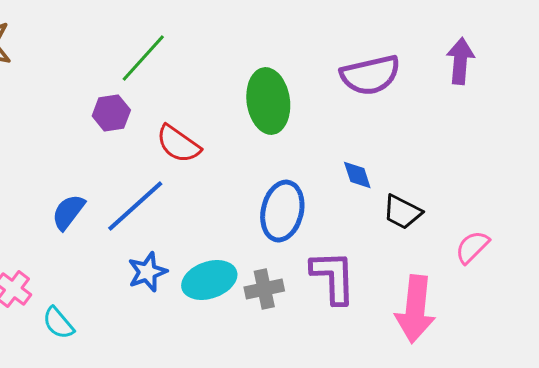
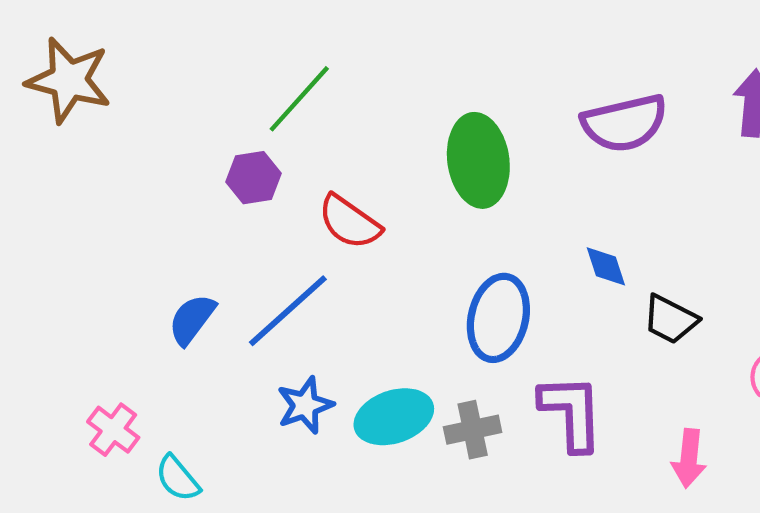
pink arrow: (415, 309) -> (689, 458), size x0.6

